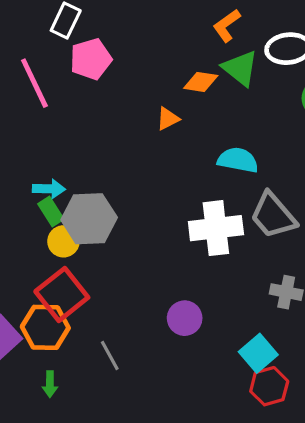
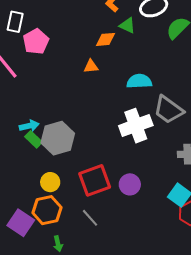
green triangle: (240, 68) -> (127, 25), size x0.7
orange triangle: (168, 119) -> (91, 66), turned 35
yellow circle: (63, 241) -> (50, 182), moved
red square: (62, 294) -> (95, 180), moved, turned 32

